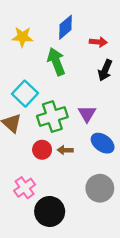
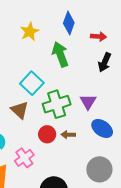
blue diamond: (66, 27) -> (69, 23), turned -30
yellow star: (22, 37) -> (30, 32), turned -30
pink cross: (25, 188) -> (24, 158), moved

